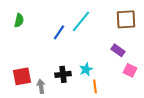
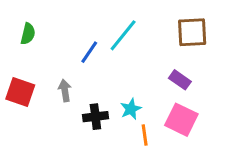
pink square: (130, 70) -> (181, 120), moved, size x1.5
red square: (22, 76) -> (20, 92), moved, turned 30
gray arrow: (41, 86) -> (65, 91), moved

